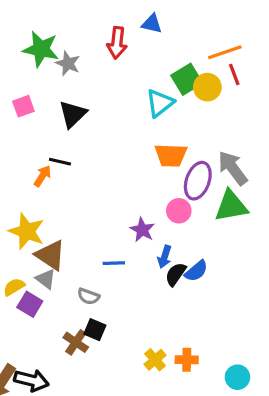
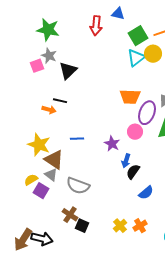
gray star: (68, 63) -> (49, 56), moved
green square: (187, 79) -> (138, 36), moved
cyan triangle: (160, 103) -> (136, 58), moved
orange arrow: (43, 176) -> (49, 110), turned 72
blue line: (114, 263) -> (77, 139), moved
blue semicircle: (196, 271) -> (146, 193), moved
gray semicircle: (88, 296) -> (78, 186), size x1.6
black square: (95, 330) -> (82, 226), moved
orange cross: (187, 360) -> (140, 226), turned -32

